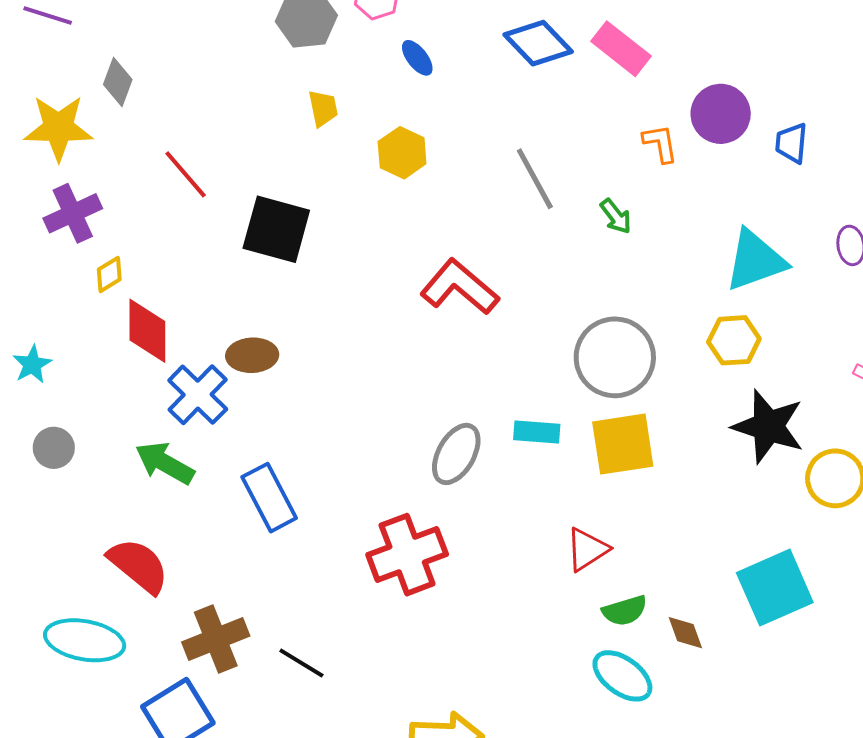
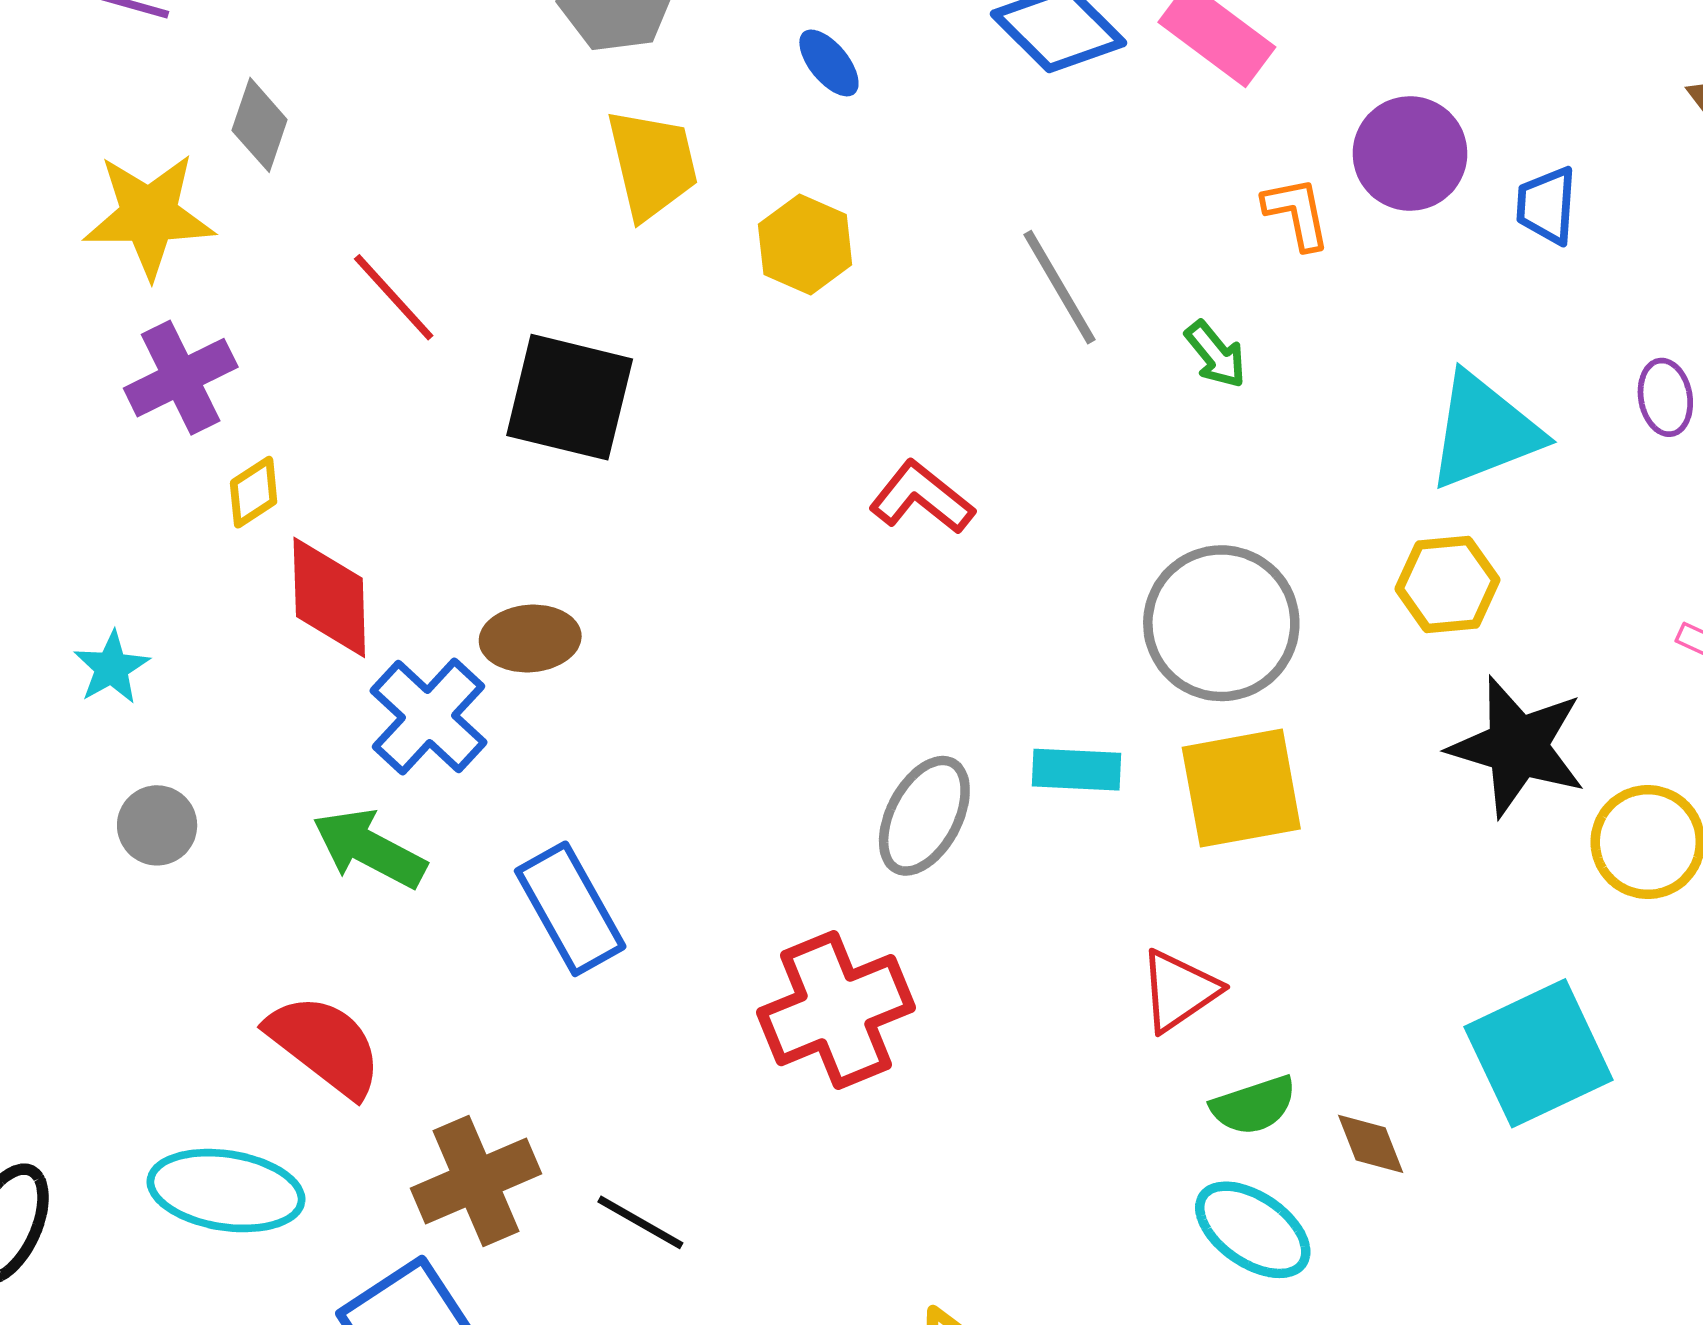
yellow trapezoid: (323, 108) -> (652, 164), size x1.6
red L-shape: (459, 287) -> (922, 498), size x0.7

